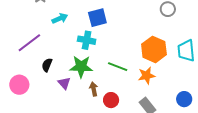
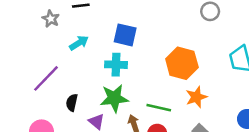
blue square: (97, 18) -> (125, 35), turned 36
orange hexagon: (154, 49) -> (182, 63), moved
green line: (118, 67) -> (159, 108), moved

